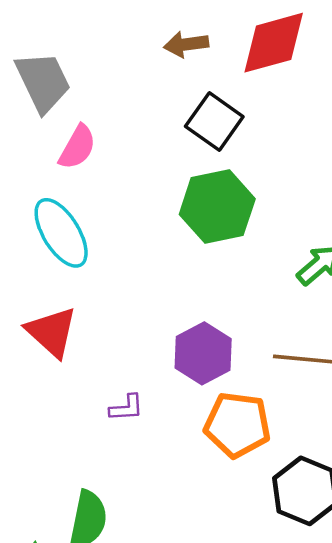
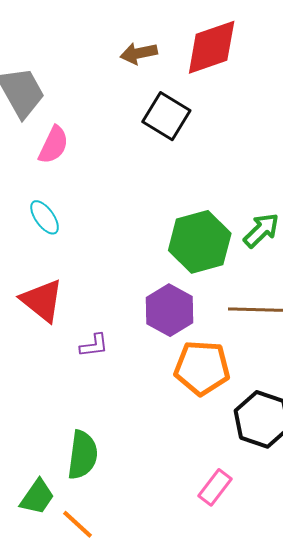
green hexagon: (217, 207) -> (200, 242), moved
cyan ellipse: (61, 233) -> (45, 217), size x0.6
purple L-shape: (126, 408) -> (94, 345), moved

